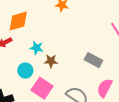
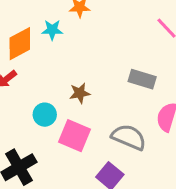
cyan star: (37, 48) -> (52, 30), moved

